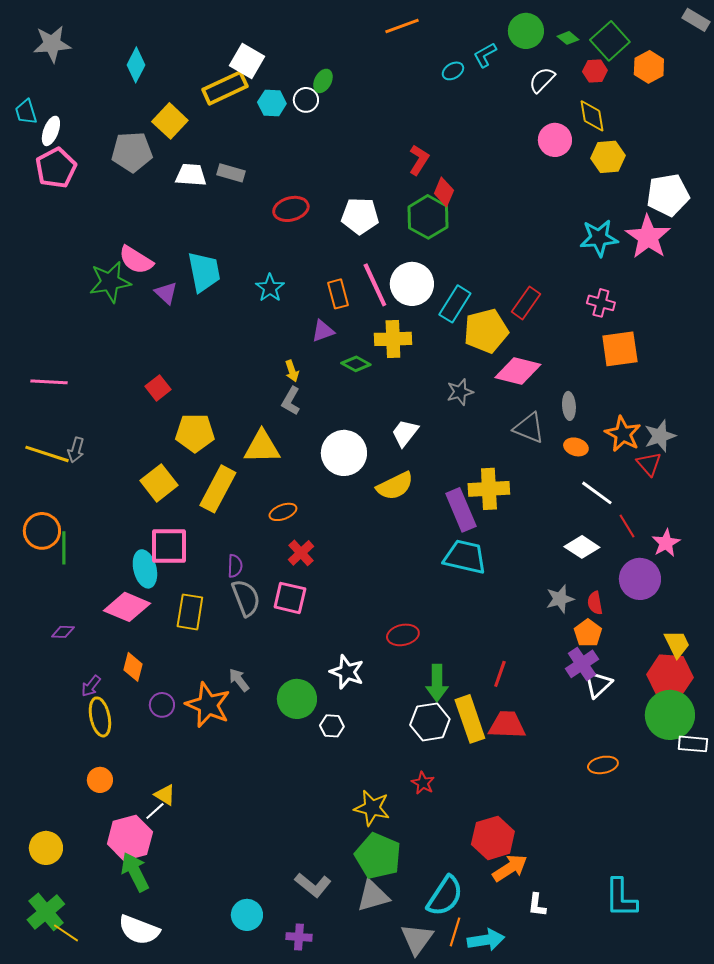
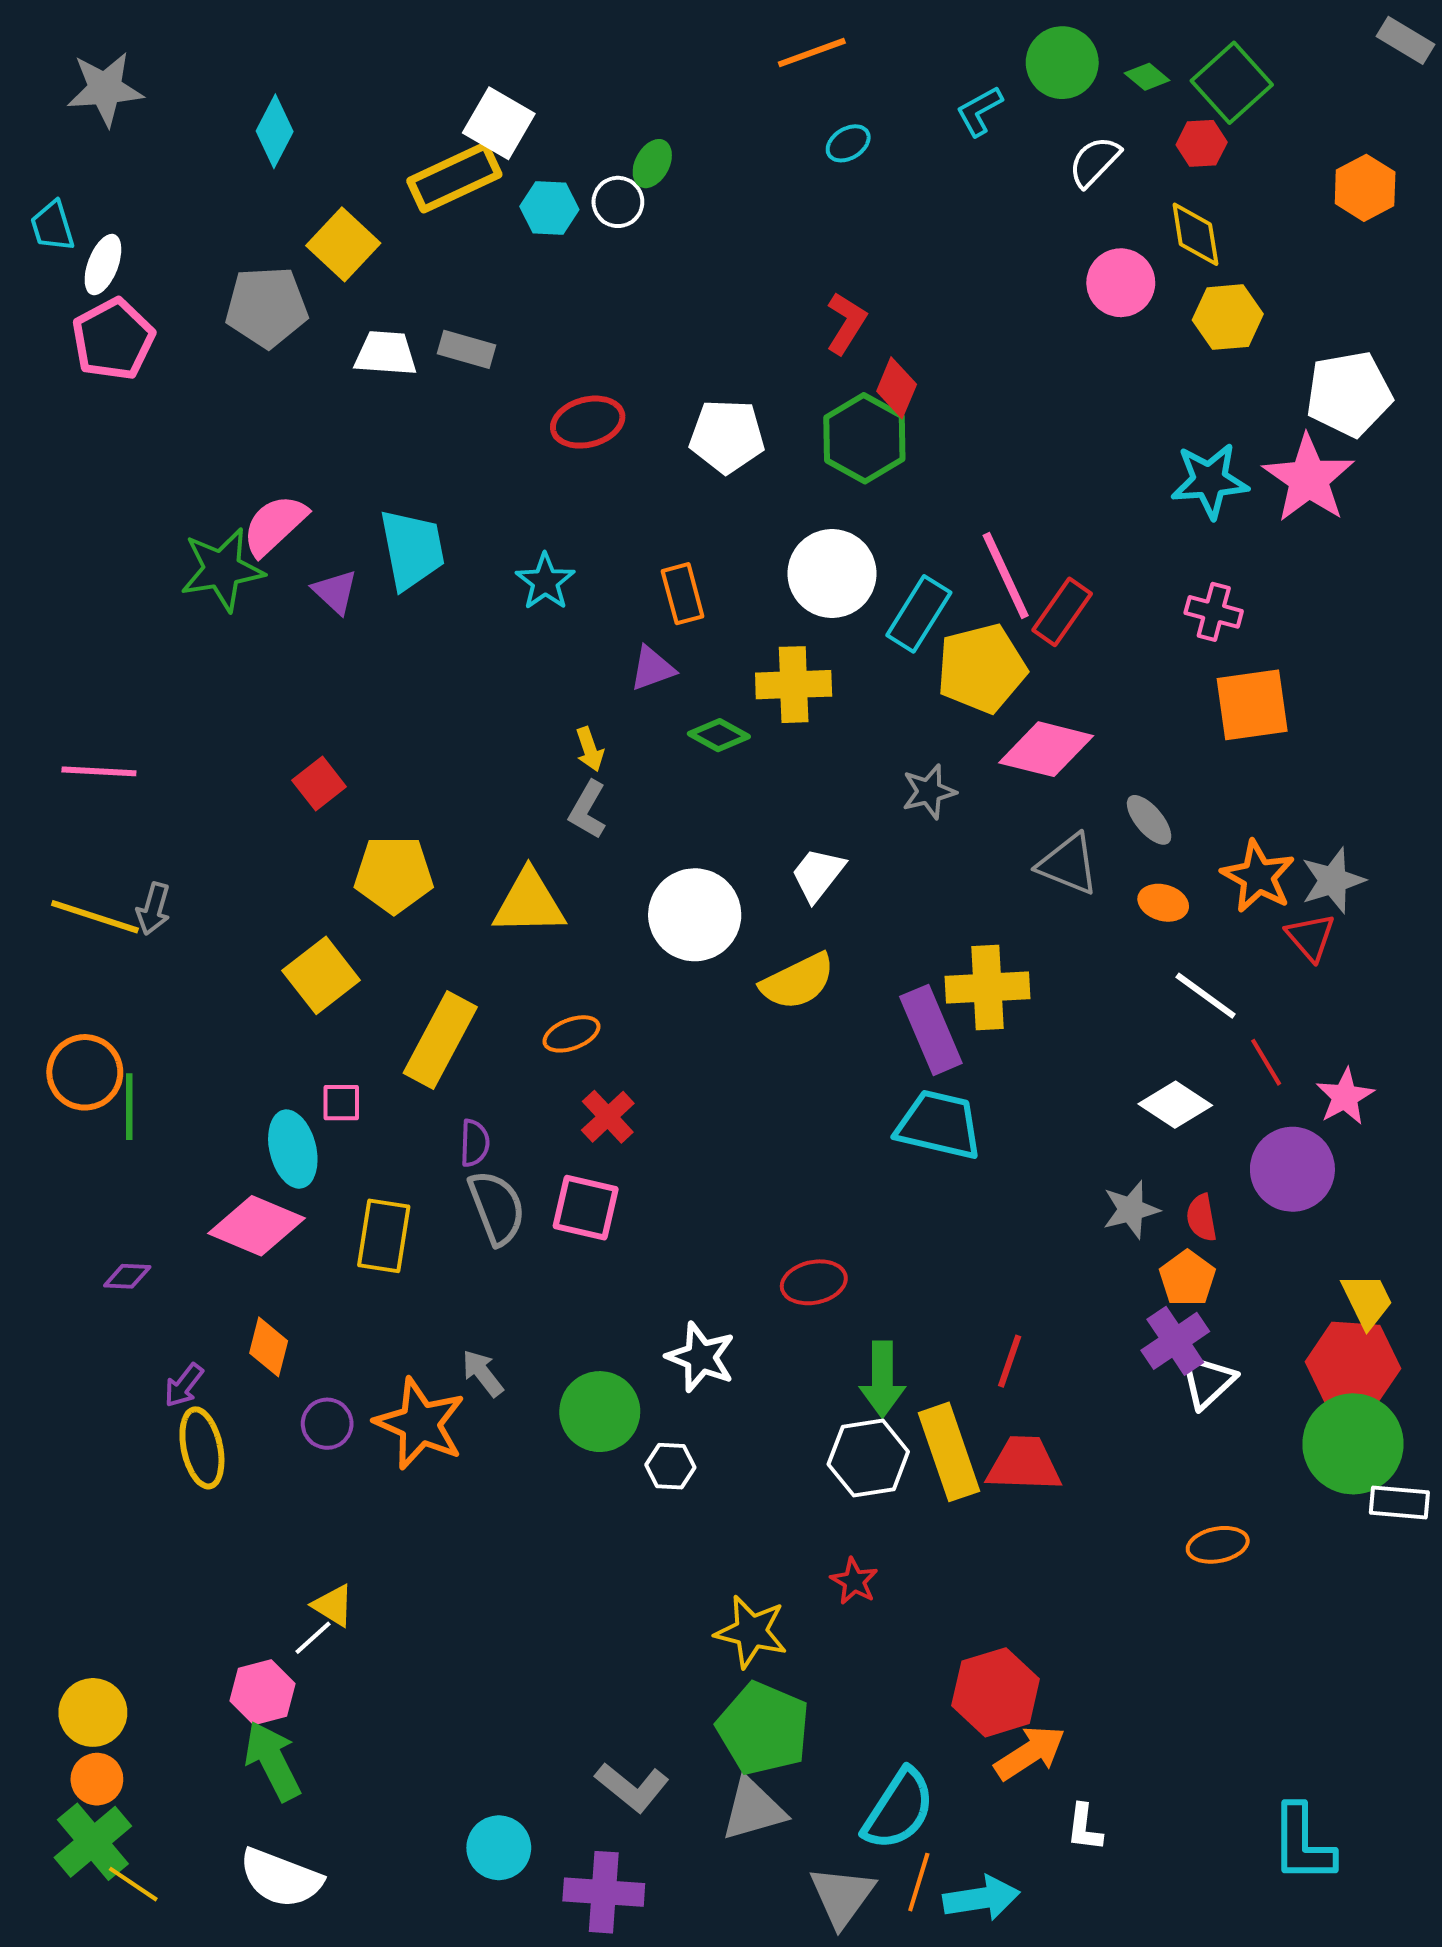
orange hexagon: (649, 67) -> (1365, 188), moved
cyan ellipse: (453, 71) -> (848, 143), moved
pink semicircle: (136, 260) -> (275, 525), turned 105
pink line: (375, 285) -> (1006, 576), moved
gray ellipse: (569, 406) -> (1149, 820), turned -36
yellow rectangle: (218, 489) -> (440, 1040), moved
pink square: (169, 546) -> (341, 1103), size x0.5
orange circle: (100, 780) -> (97, 1779), moved
pink hexagon: (130, 838) -> (263, 1692), size x0.7
cyan L-shape: (621, 898) -> (1303, 1844), moved
purple cross: (299, 937) -> (604, 1892), size x1.5

